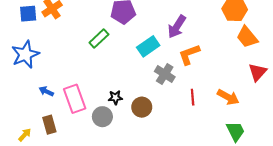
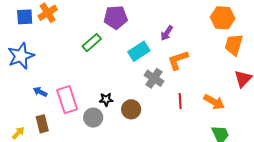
purple arrow: (177, 27) -> (167, 33), size x0.7
orange trapezoid: (247, 37) -> (234, 45), turned 55

